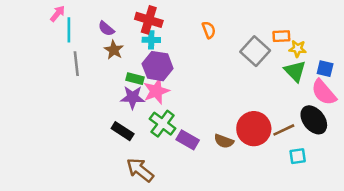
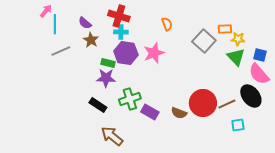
gray line: (76, 64) -> (61, 51), turned 72
pink star: (156, 91) -> (154, 53), moved
green cross: (163, 124) -> (130, 99), turned 35

